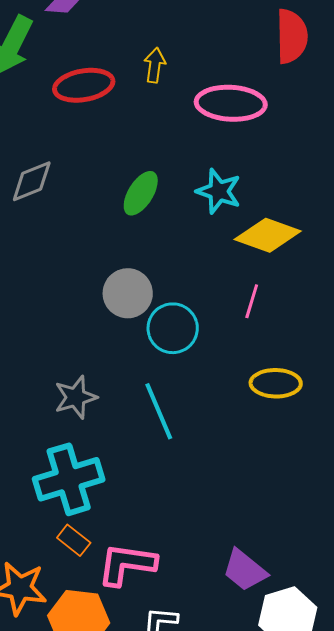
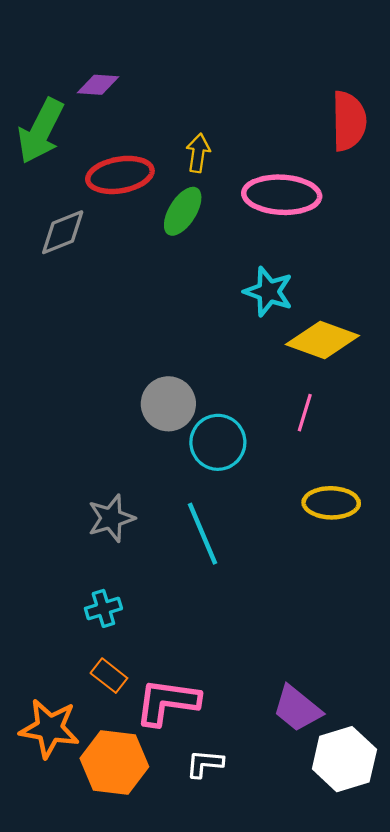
gray diamond: (32, 181) -> (63, 232), moved
green ellipse: (141, 193) -> (183, 211), moved
cyan cross: (69, 479) -> (103, 608), size x0.5

